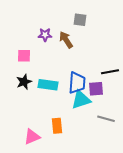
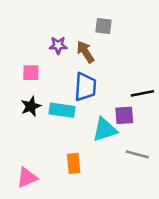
blue trapezoid: (77, 83) -> (85, 87), moved
pink triangle: (32, 137) -> (27, 178), moved

